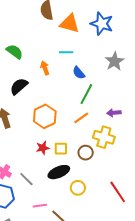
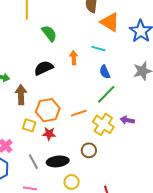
orange hexagon: (45, 116) -> (48, 110), moved
orange line: (81, 118) -> (79, 113), moved
yellow cross: (104, 137) -> (103, 124), moved
yellow square: (61, 149) -> (29, 125), moved
gray line: (26, 179) -> (33, 162), moved

